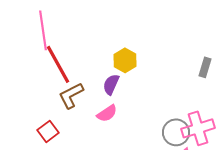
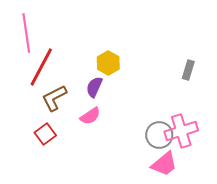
red line: (58, 64) -> (41, 67), turned 57
red square: (48, 131) -> (45, 134), moved

